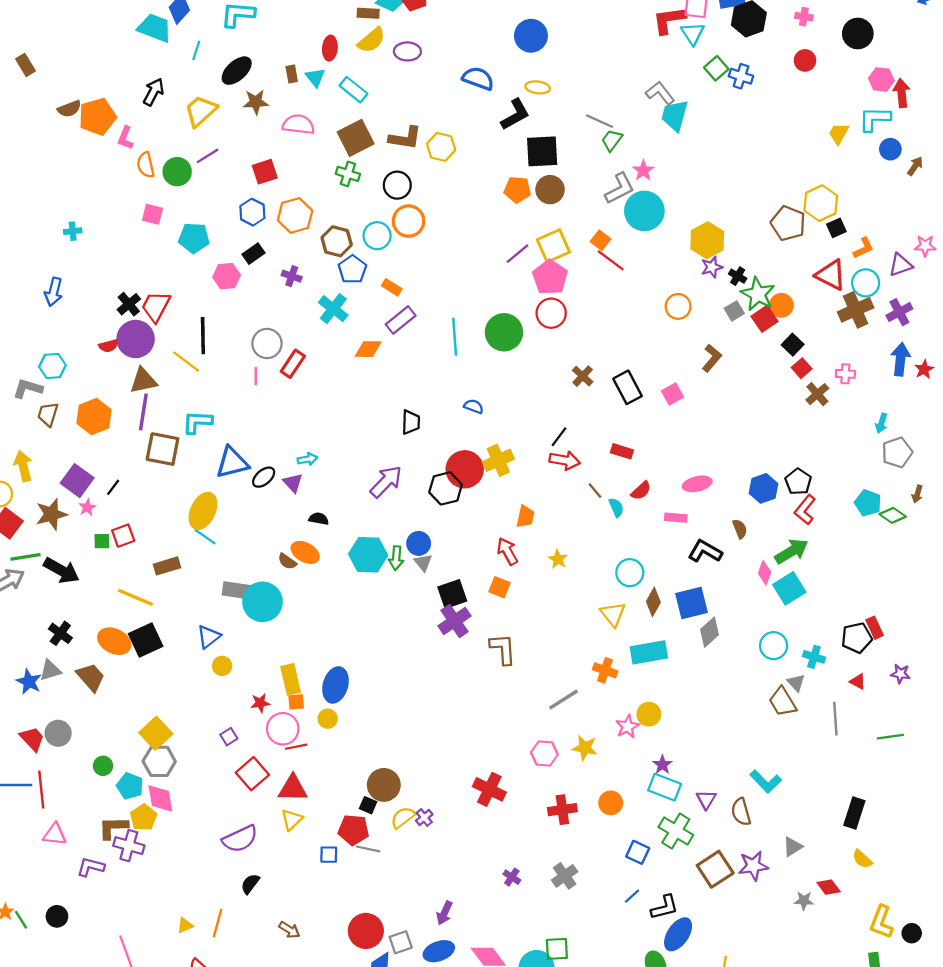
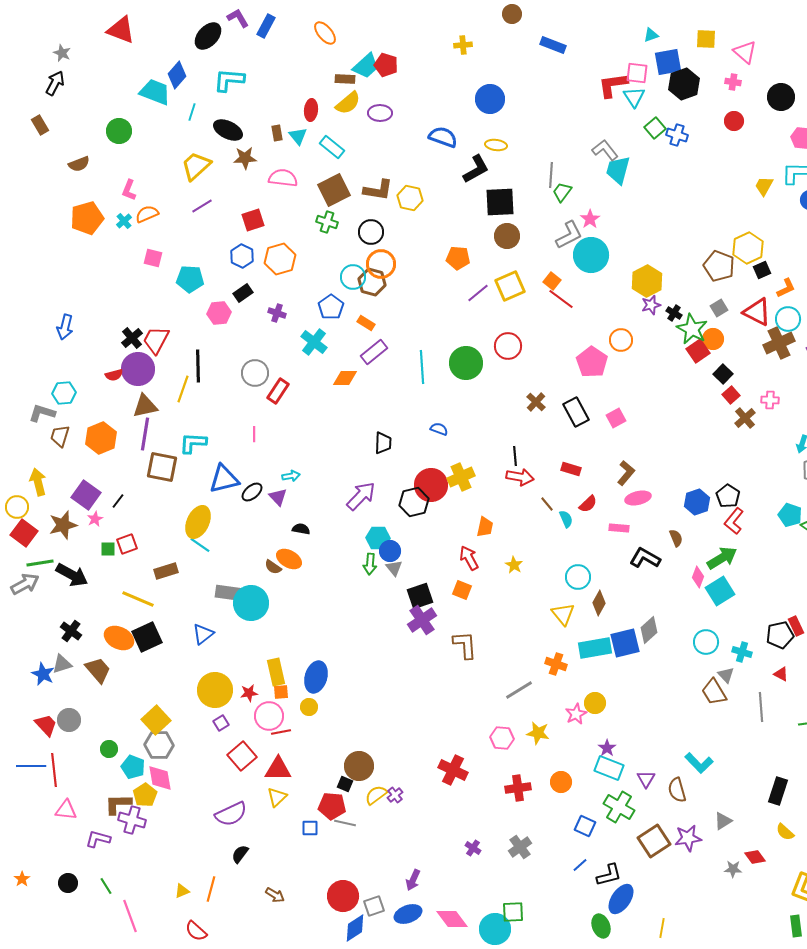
black ellipse: (237, 71) -> (228, 130), turned 68
black arrow: (154, 92) -> (55, 83), moved
orange pentagon: (97, 117) -> (87, 218), moved
gray line: (599, 121) -> (551, 175), turned 70
orange semicircle: (146, 165) -> (147, 214), turned 80
green circle: (177, 172) -> (119, 131), moved
orange pentagon: (517, 190) -> (458, 258), moved
cyan cross: (73, 231) -> (124, 221), moved, turned -35
brown hexagon: (337, 241) -> (372, 282), moved
pink pentagon: (550, 277) -> (592, 362), moved
gray square: (734, 311) -> (719, 308), moved
brown L-shape: (712, 358) -> (626, 473), moved
yellow line: (186, 361) -> (183, 389), turned 72
pink line: (256, 376) -> (254, 434), moved
black line: (559, 437) -> (515, 456), turned -42
cyan hexagon: (368, 555) -> (378, 538), moved, size x0.7
blue square: (692, 603) -> (625, 643), moved
yellow circle: (222, 666) -> (215, 690), moved, size x2.0
green line: (21, 920) -> (106, 886), moved

